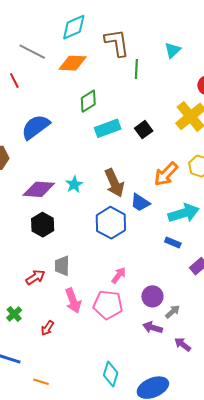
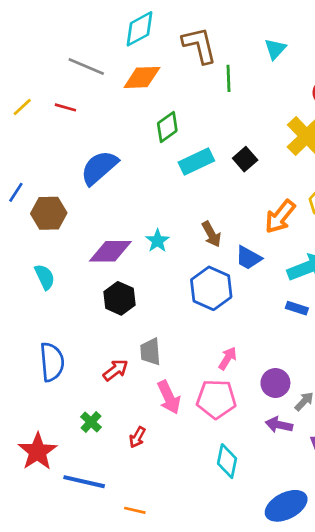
red line: (14, 81) -> (65, 107), turned -42
brown arrow: (114, 183) -> (211, 234), size x0.7
cyan diamond: (111, 374) -> (227, 461), moved

